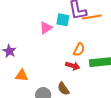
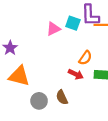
orange triangle: (22, 75) -> (19, 76), size x1.5

